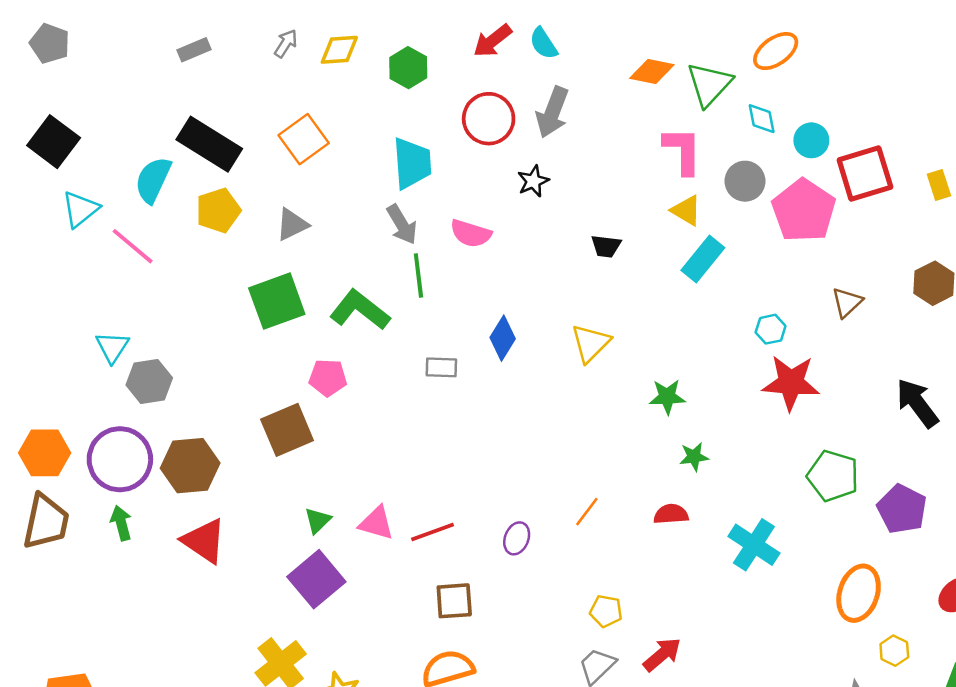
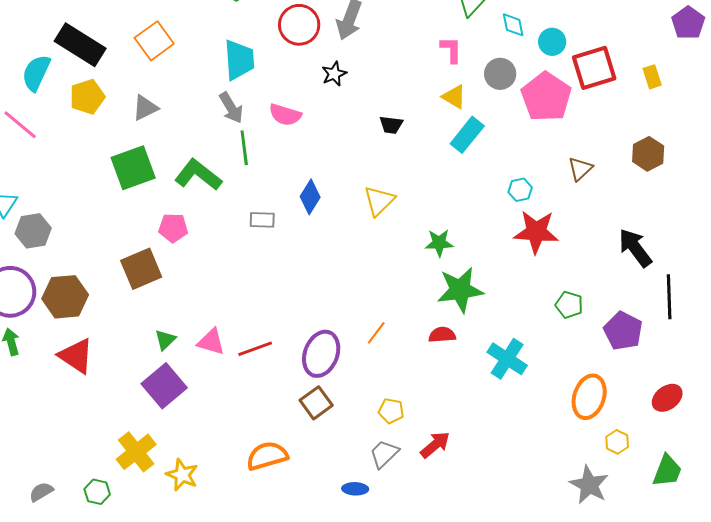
pink L-shape: (682, 151) -> (451, 50), size x0.7
green star: (694, 457) -> (460, 290), size x2.0
green pentagon: (833, 476) -> (569, 305), size x0.7
purple ellipse: (517, 538) -> (321, 354), size x1.8
brown square: (454, 601) -> (316, 403), moved, turned -32

